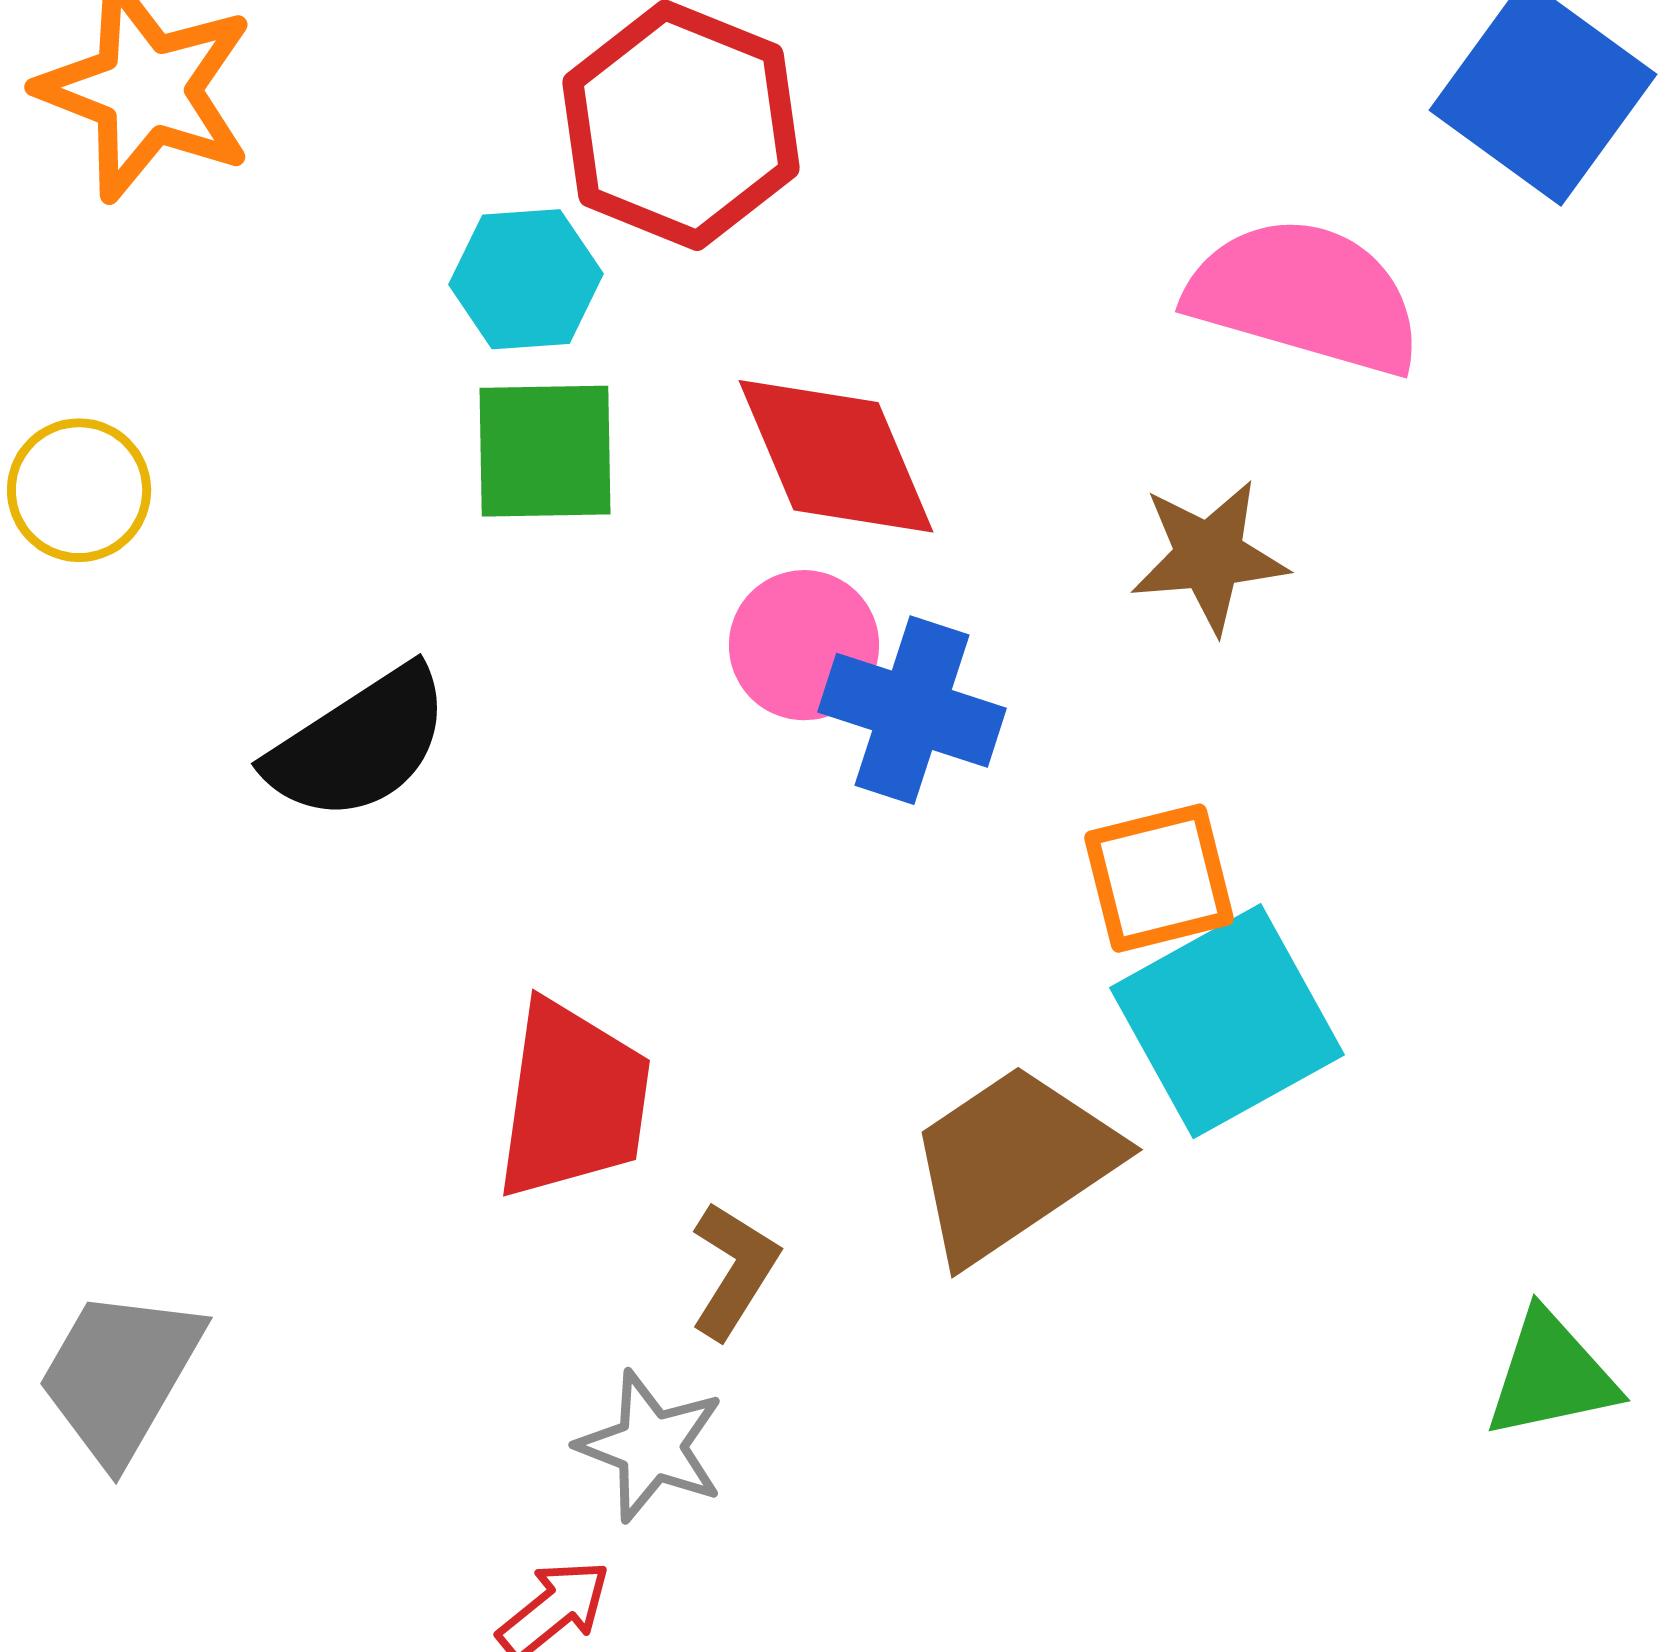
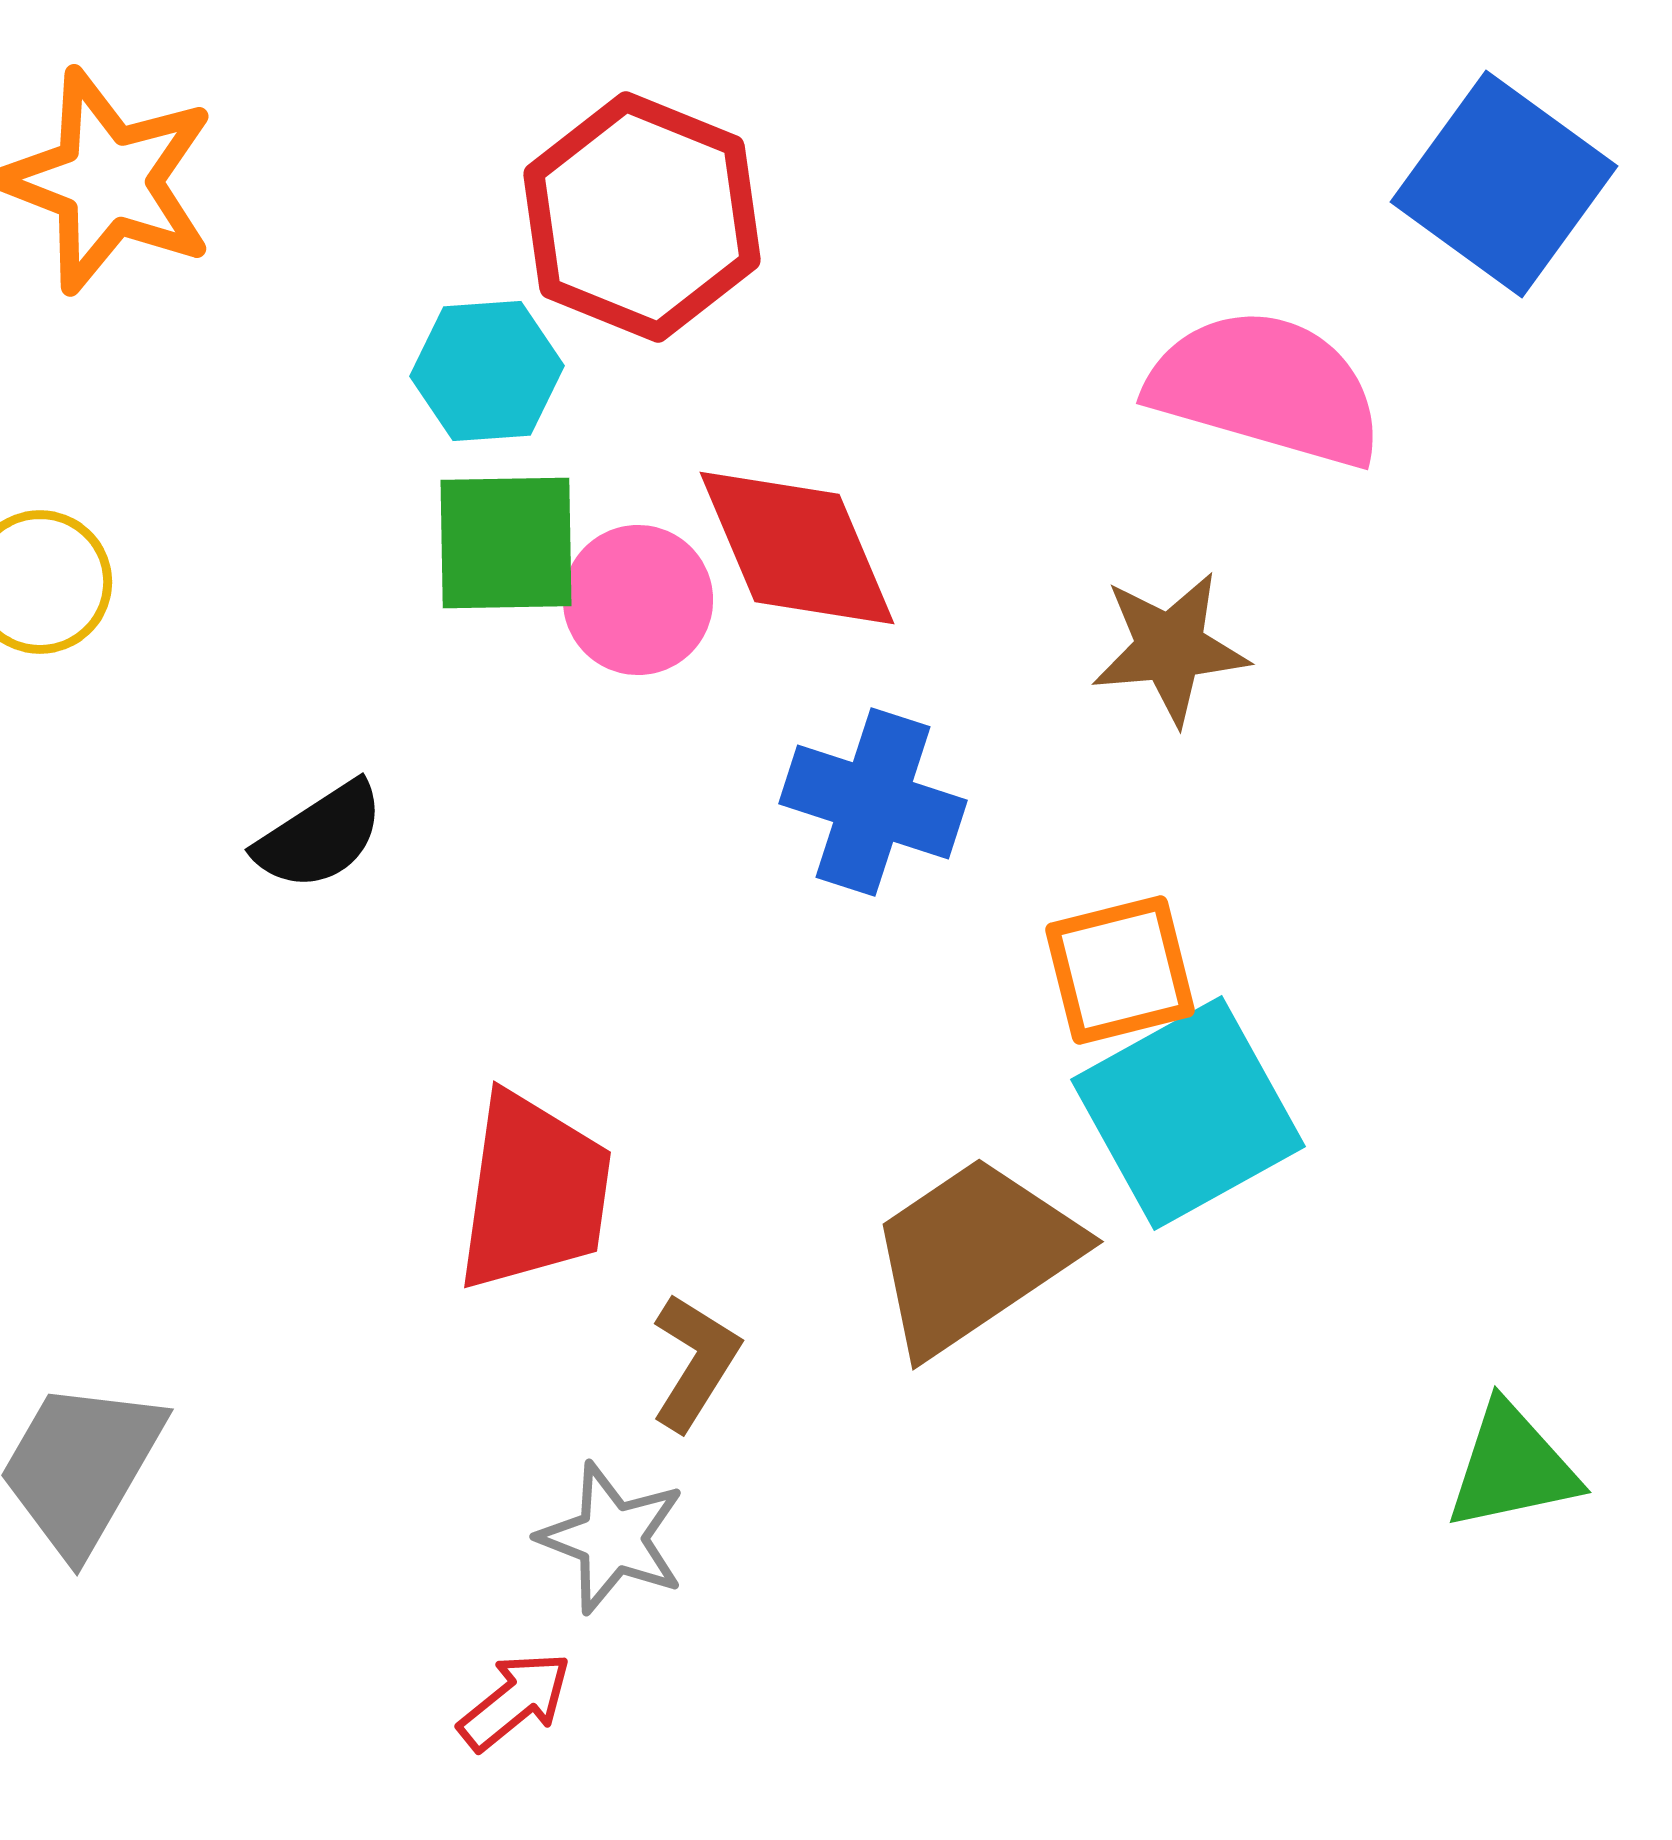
pink circle: (804, 645) -> (638, 600), moved
black semicircle: (359, 744) -> (320, 836), size x0.7

